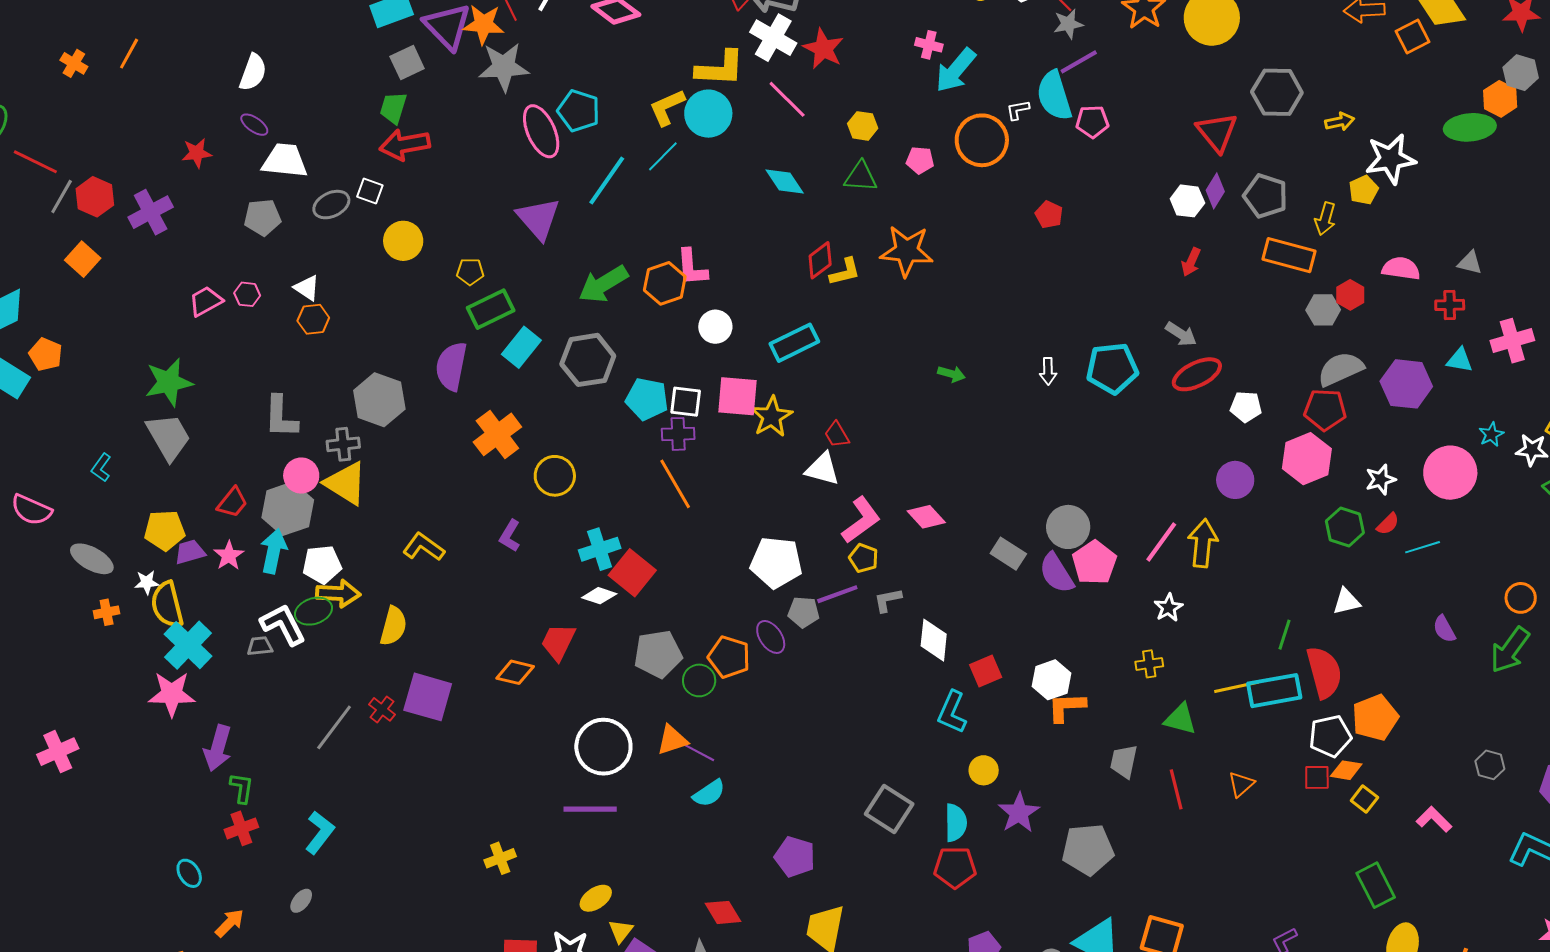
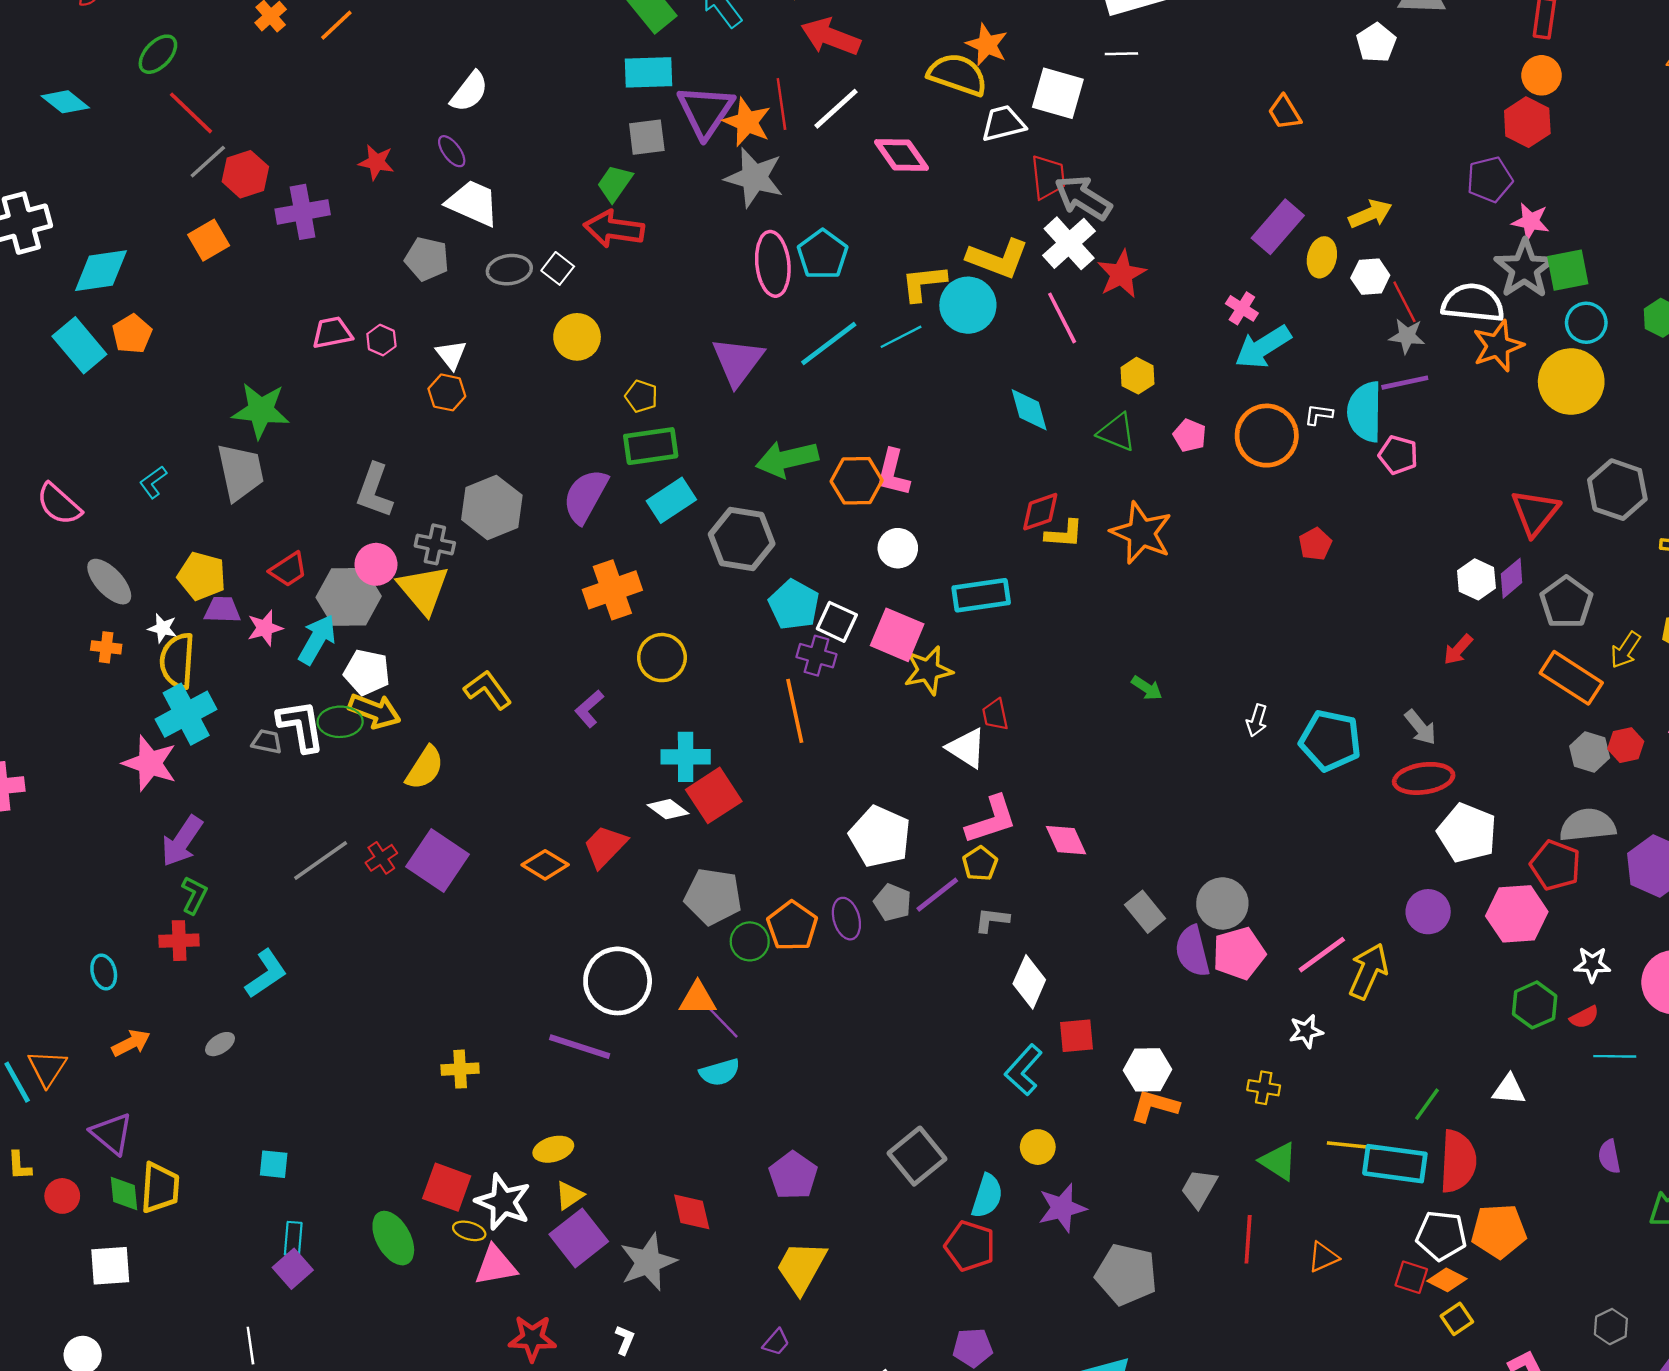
white pentagon: (1246, 407) -> (1467, 833), size x1.6
purple line: (837, 594) -> (937, 895), turned -36

